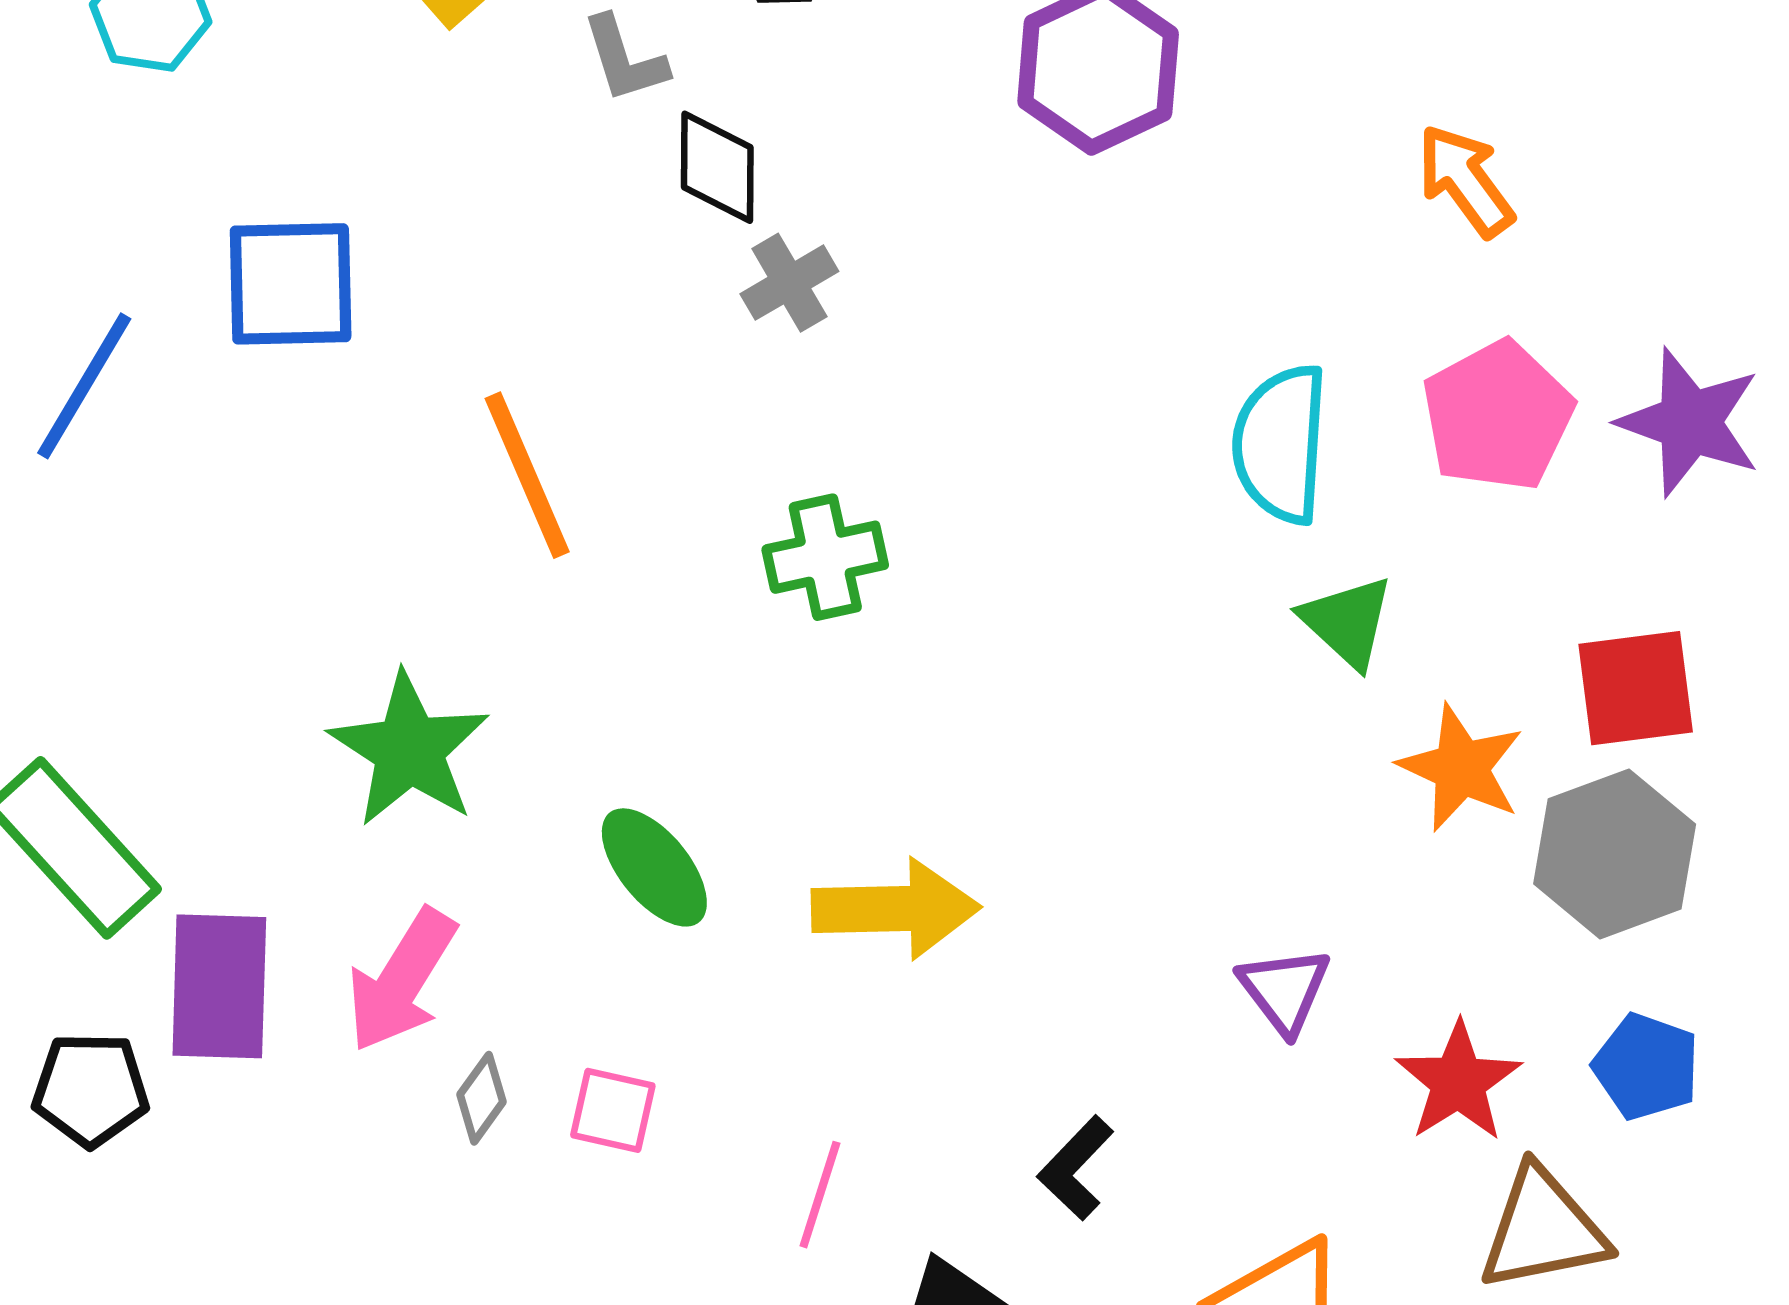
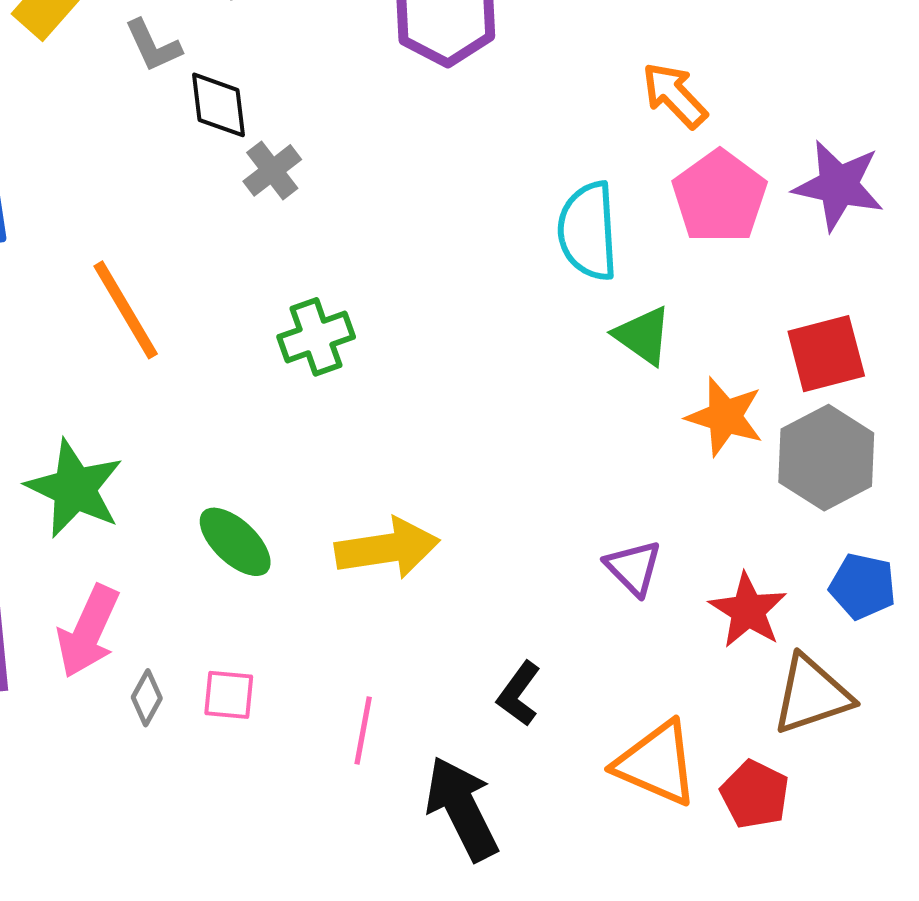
orange arrow: (1465, 181) -> (674, 95), moved

